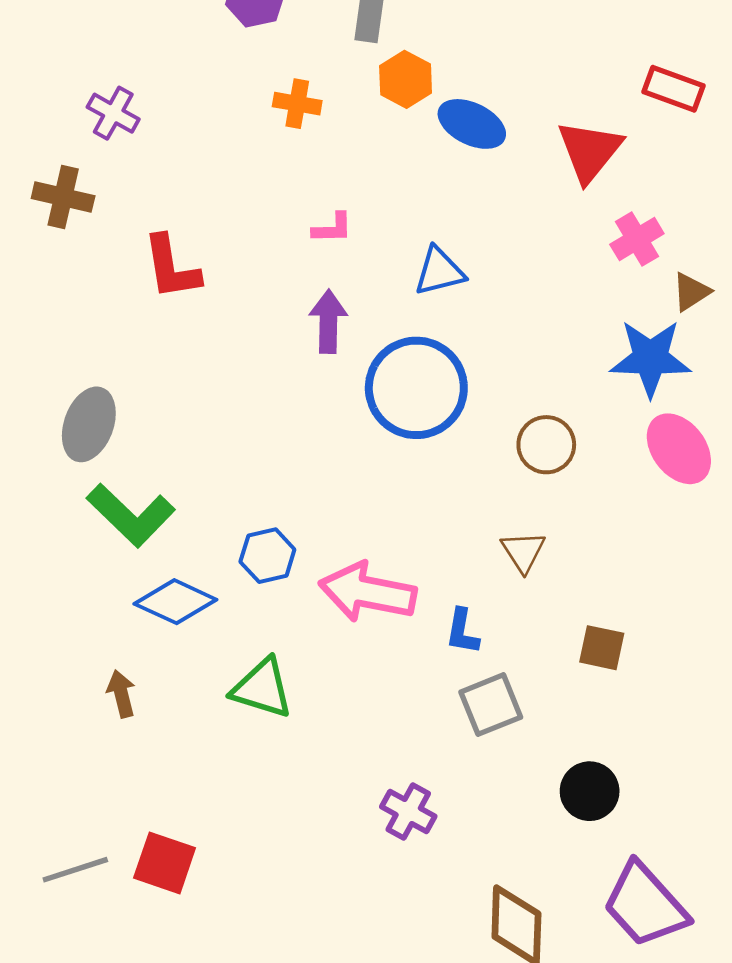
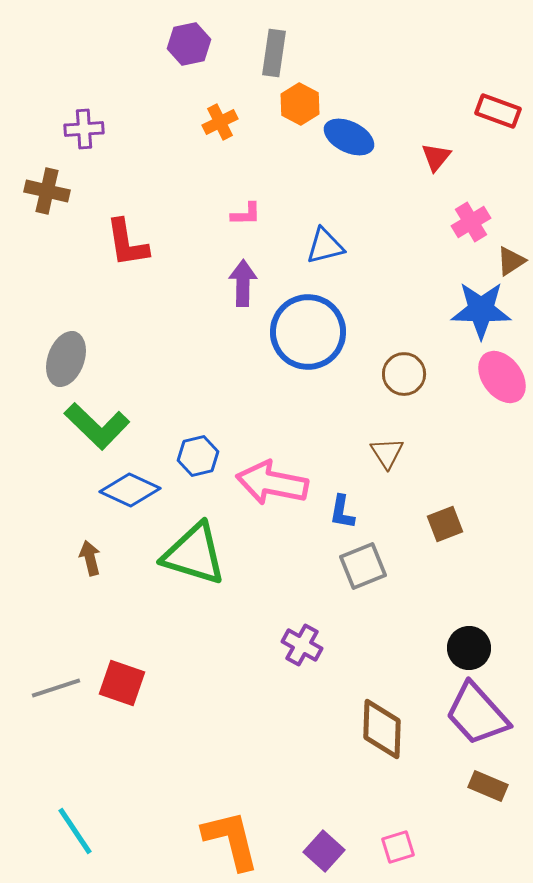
orange cross: (297, 104) -> (220, 122), turned -36
purple cross: (113, 113) -> (84, 129), turned -33
red triangle: (590, 151) -> (436, 157), size x0.6
brown square: (602, 648) -> (445, 524), turned -33
green triangle: (262, 688) -> (194, 554), size x1.4
black circle: (590, 791) -> (469, 648), moved

